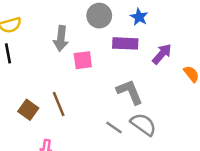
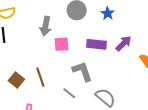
purple rectangle: (125, 43) -> (97, 44), moved
gray L-shape: (130, 92) -> (82, 71), moved
gray line: (114, 128) -> (69, 93), moved

